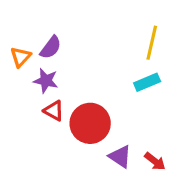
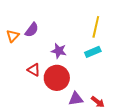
purple star: (46, 81) -> (59, 51), moved
purple triangle: (120, 157) -> (76, 99), turned -42

